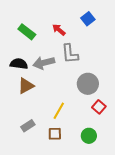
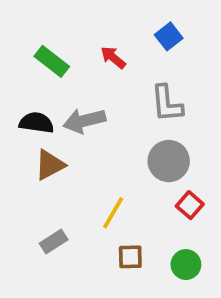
gray L-shape: (70, 54) -> (167, 104), moved
brown square: (55, 134) -> (130, 257), moved
green circle: (89, 136) -> (186, 265), moved

